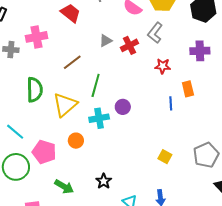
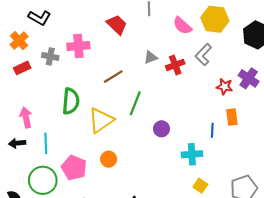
purple cross: (200, 51) -> (249, 78), turned 30
red star: (163, 66) -> (225, 87), moved
cyan cross: (99, 118) -> (192, 154), moved
cyan line: (15, 132) -> (46, 143), turned 42

